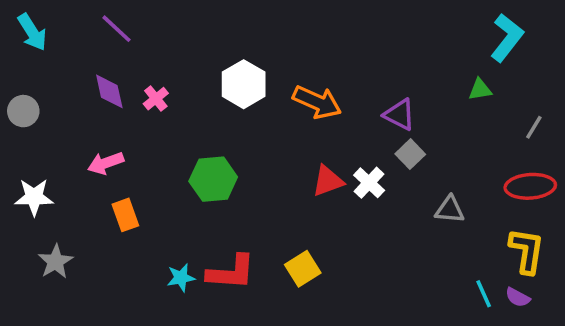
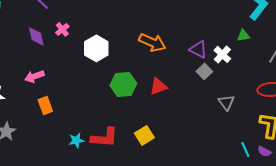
white hexagon: (244, 84) -> (96, 48), moved
pink cross: (156, 99) -> (62, 29), moved
green hexagon: (213, 179) -> (123, 84), moved
white cross: (369, 183) -> (222, 54), moved
gray triangle: (450, 210) -> (226, 102), turned 48

